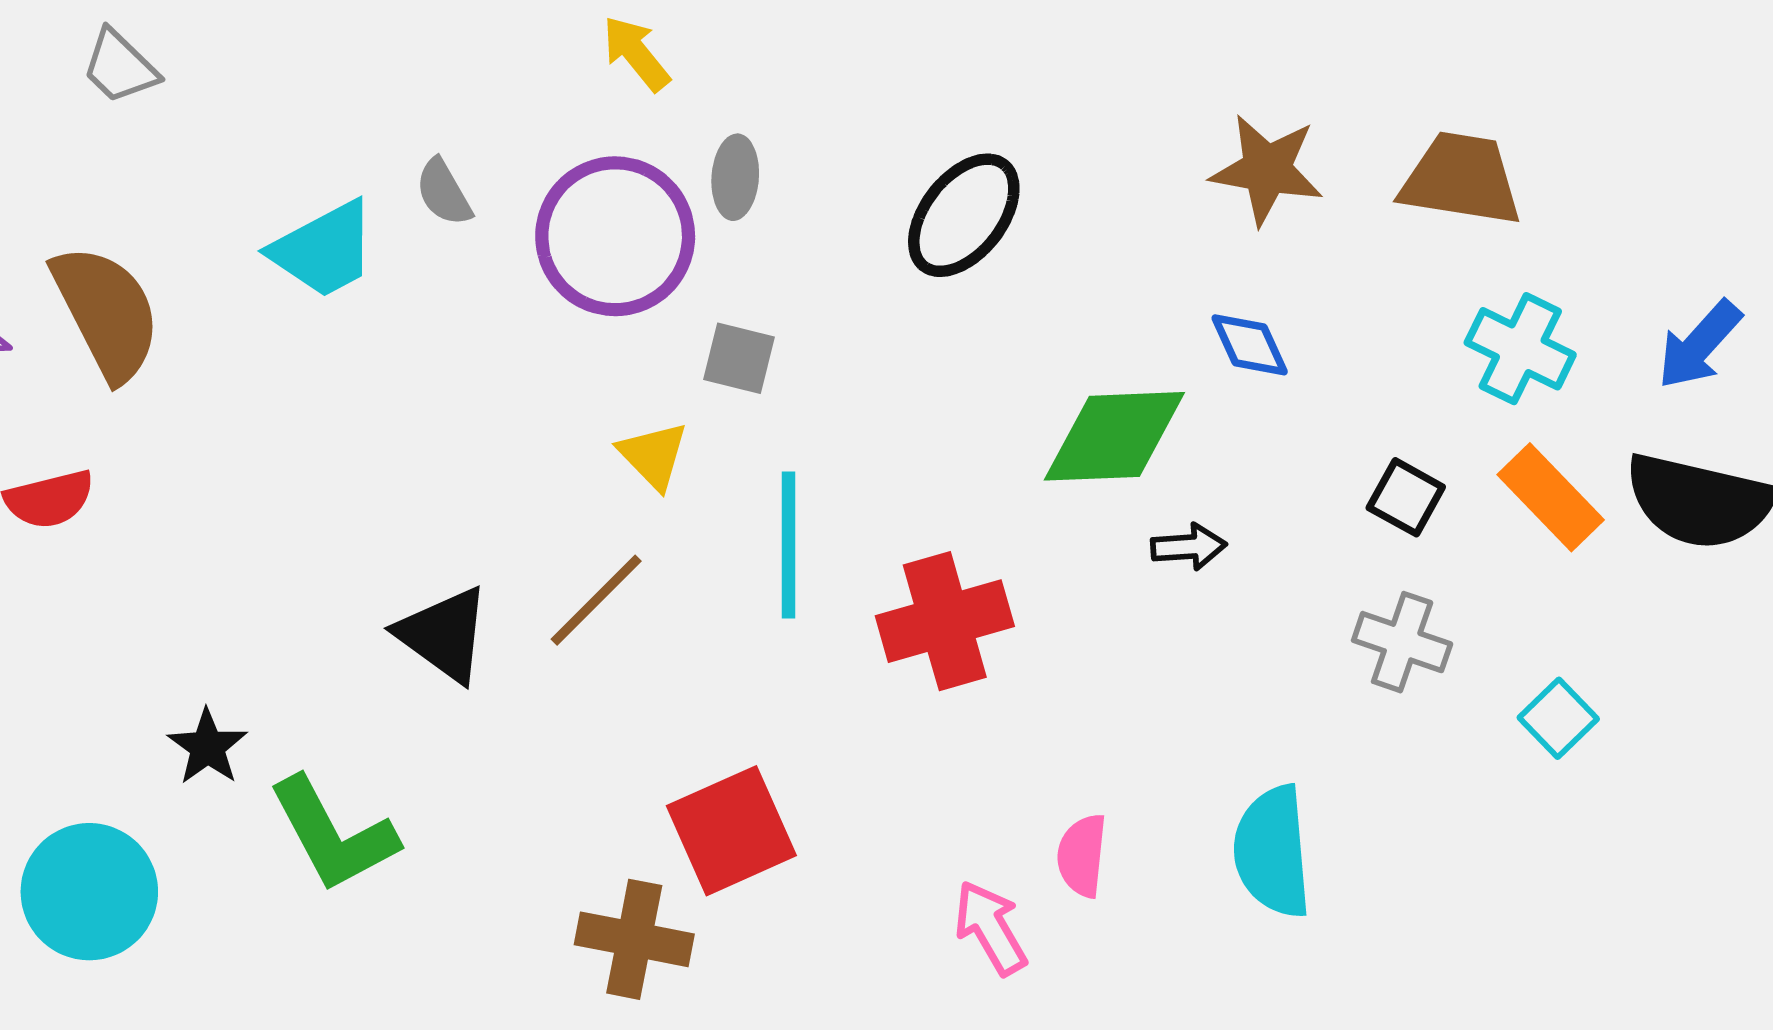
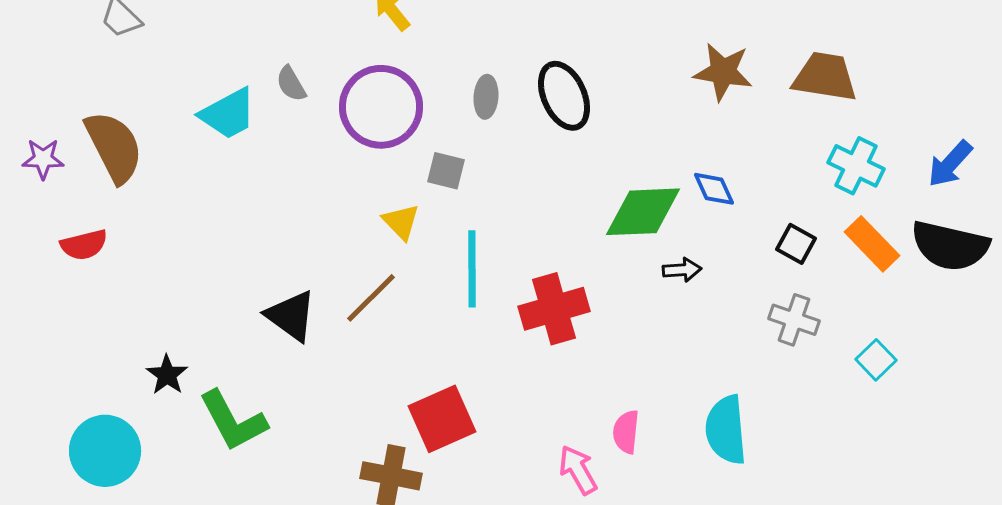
gray ellipse: (735, 177) -> (486, 97), moved
black ellipse: (964, 215) -> (564, 96), turned -62
blue diamond: (1250, 345) -> (714, 189), moved

